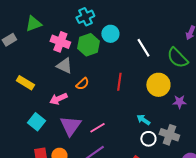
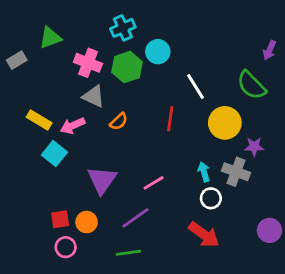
white line: (143, 48) -> (195, 87), moved
pink arrow: (58, 99) -> (73, 126), moved
cyan arrow: (143, 120) -> (204, 172), turned 40
cyan square: (36, 122) -> (54, 154), moved
pink line: (97, 128) -> (154, 183), moved
gray cross: (169, 135) -> (236, 172), moved

